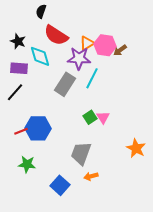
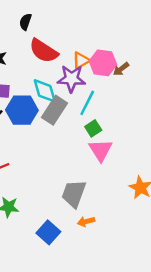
cyan diamond: (40, 56) -> (45, 91), moved
green square: (90, 117) -> (93, 128), moved
pink triangle: (103, 117) -> (100, 150), size x1.5
blue hexagon: (38, 128) -> (22, 110), moved

